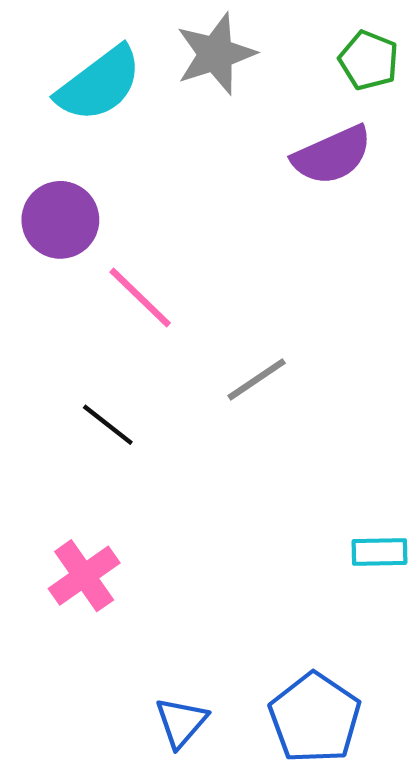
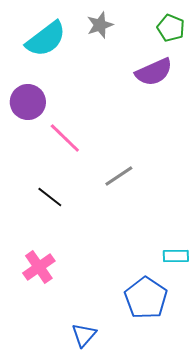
gray star: (216, 54) -> (100, 25), size x0.7
blue pentagon: (315, 718) -> (146, 298), moved

